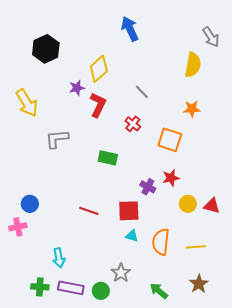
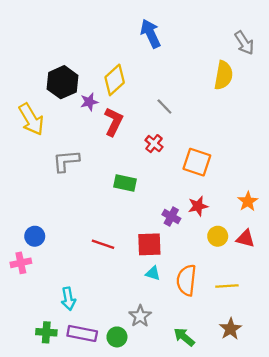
black hexagon: (46, 49) -> (63, 82), moved
orange star: (192, 109) -> (248, 201), moved, turned -30

